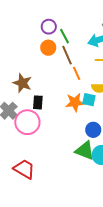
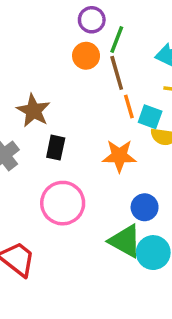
green line: (65, 36) -> (117, 40), turned 42
cyan square: (89, 100) -> (150, 117), moved
pink circle: (27, 122) -> (63, 203), moved

